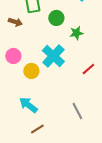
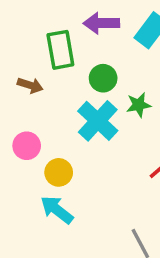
cyan cross: (53, 56) -> (98, 121), moved
cyan arrow: (28, 105) -> (57, 210), moved

